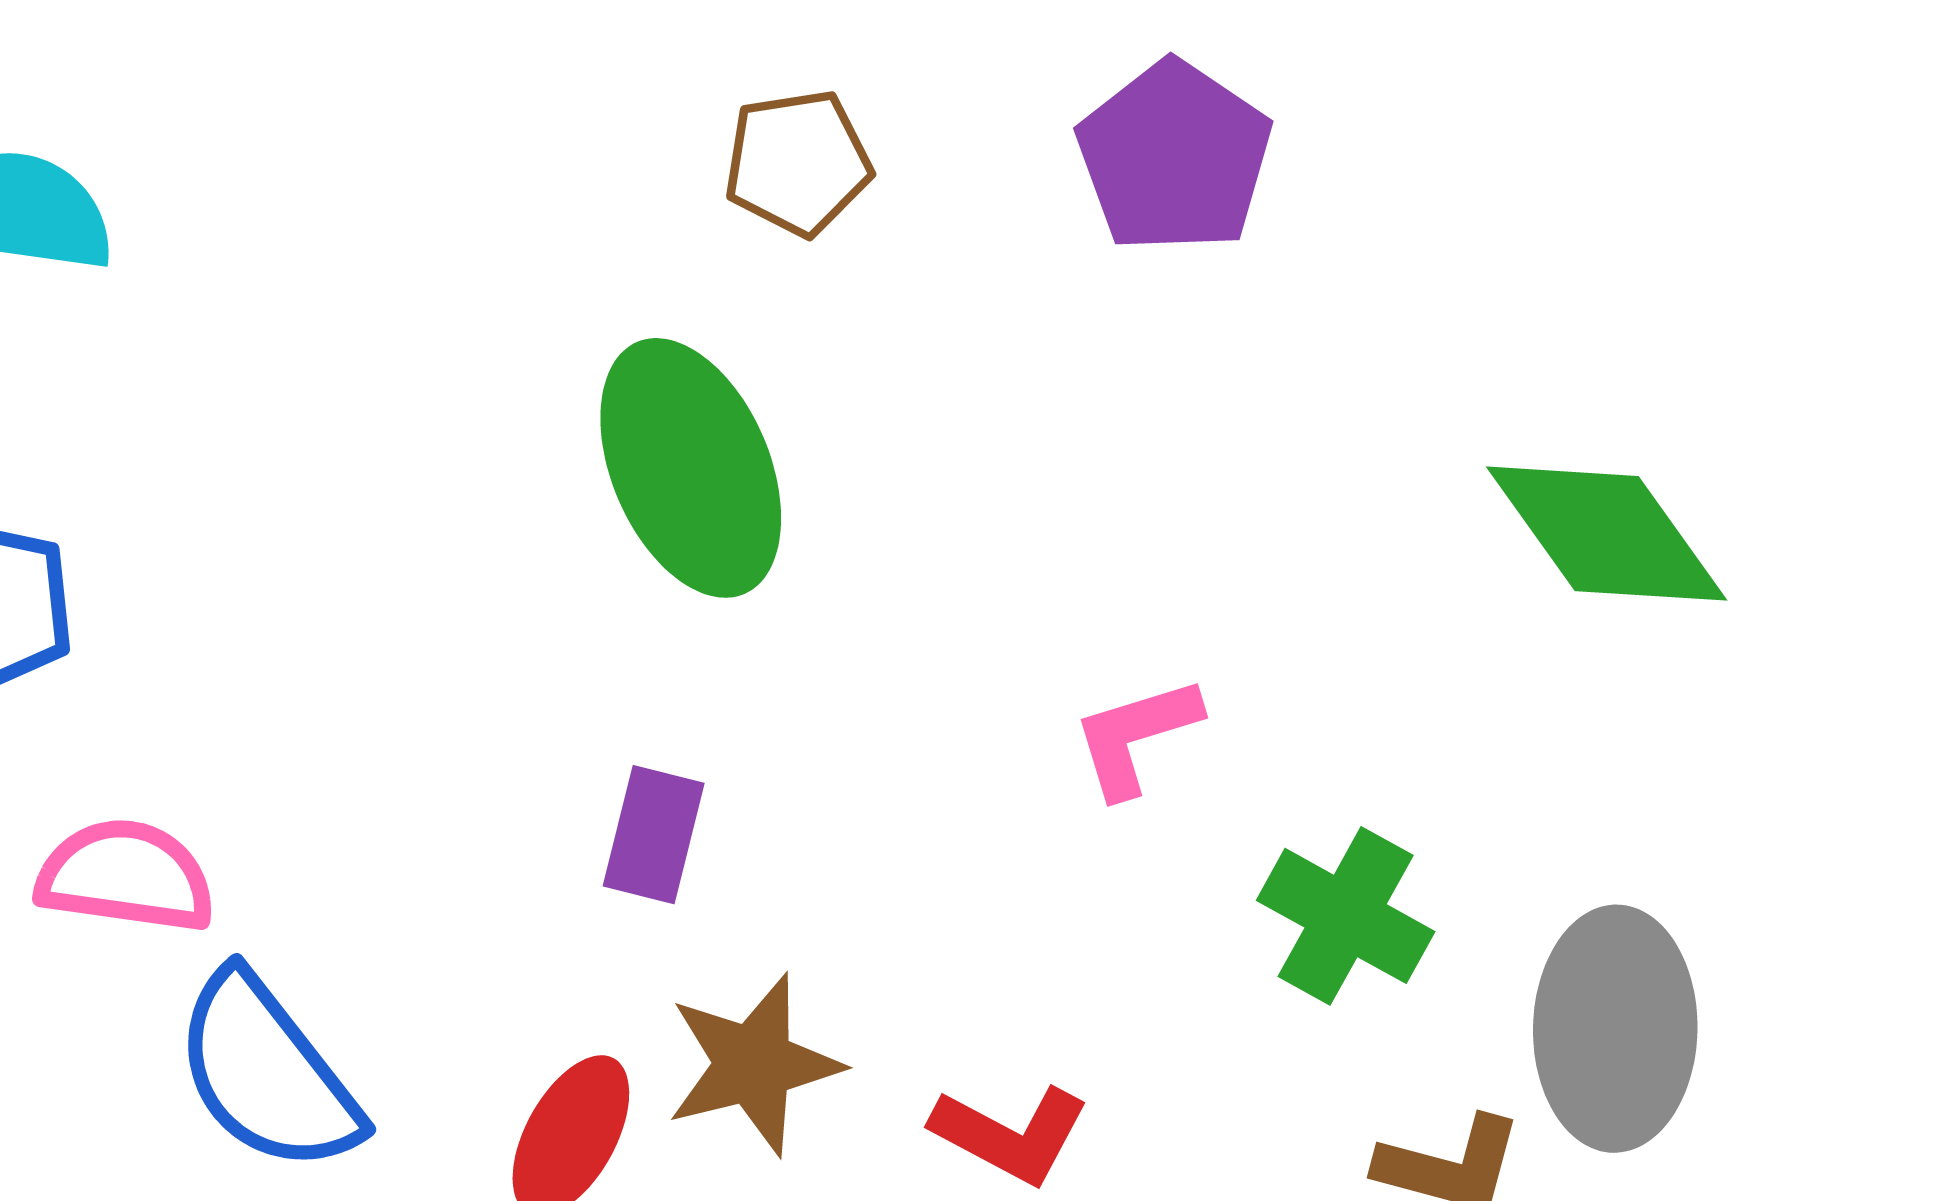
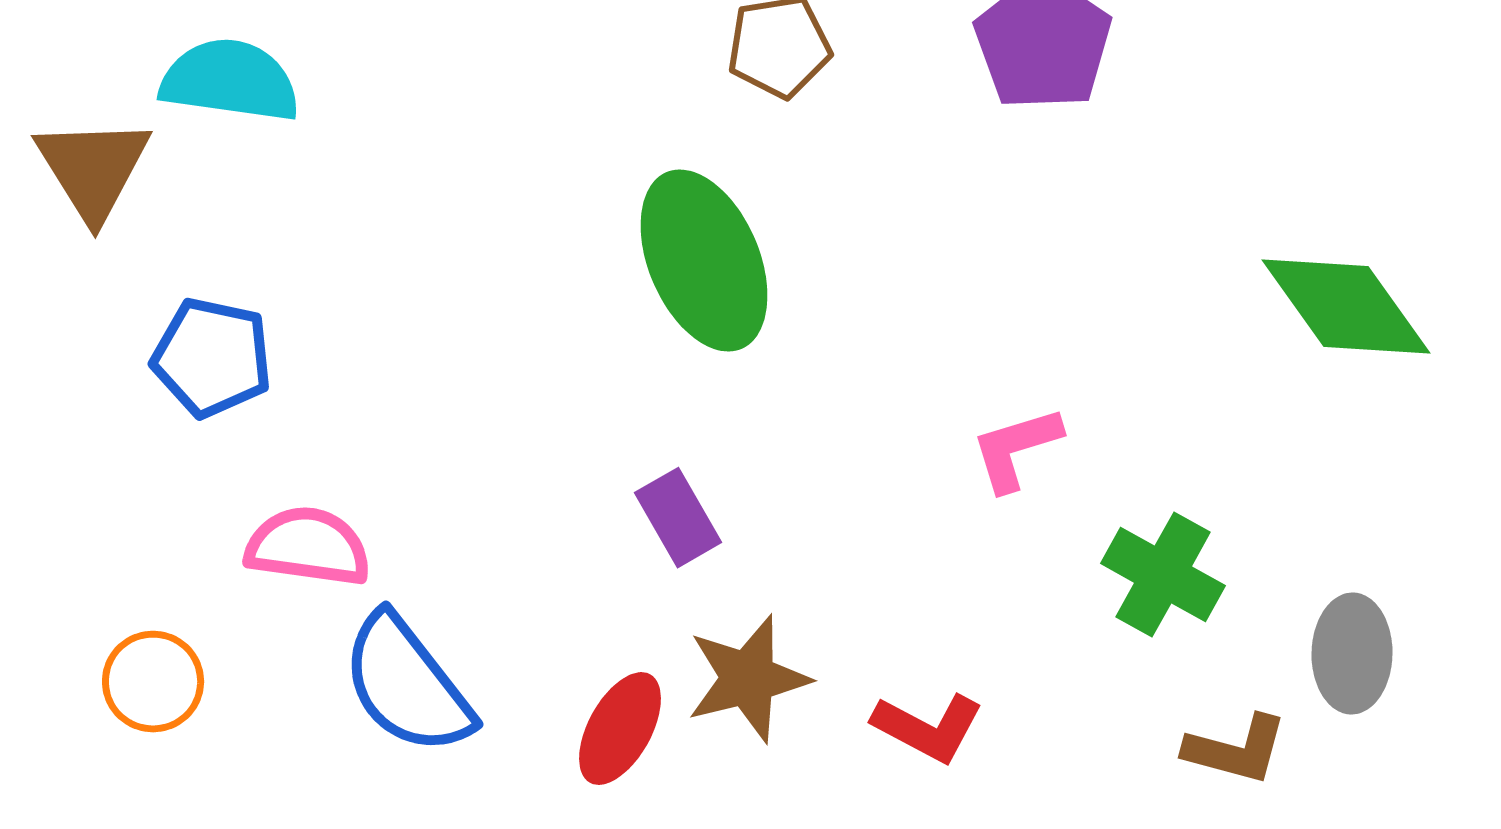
purple rectangle: (654, 835) -> (678, 518), turned -44
gray ellipse: (1615, 1029) -> (1352, 654), size x0.7

